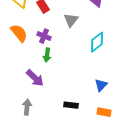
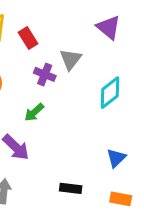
purple cross: (44, 36) -> (45, 74), moved
green arrow: (47, 55) -> (34, 112), turned 40

